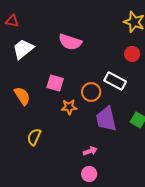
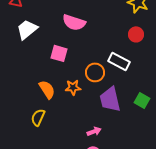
pink square: (55, 83) -> (59, 53), moved
orange semicircle: (22, 96) -> (47, 89), moved

